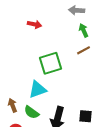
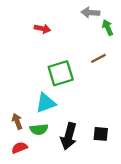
green arrow: (84, 30) -> (108, 27), moved
green semicircle: (32, 112) -> (39, 129), turned -42

